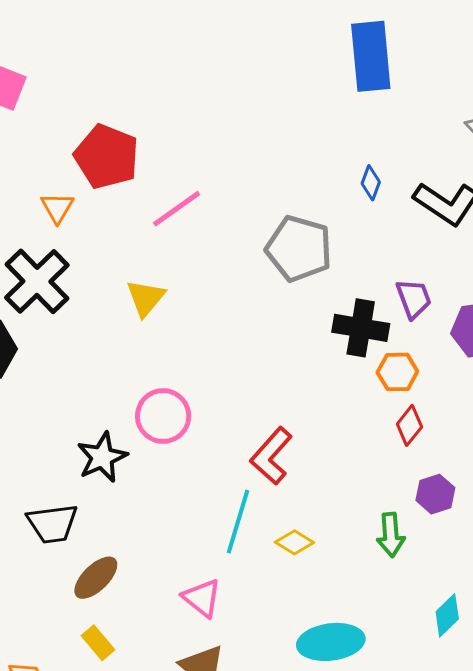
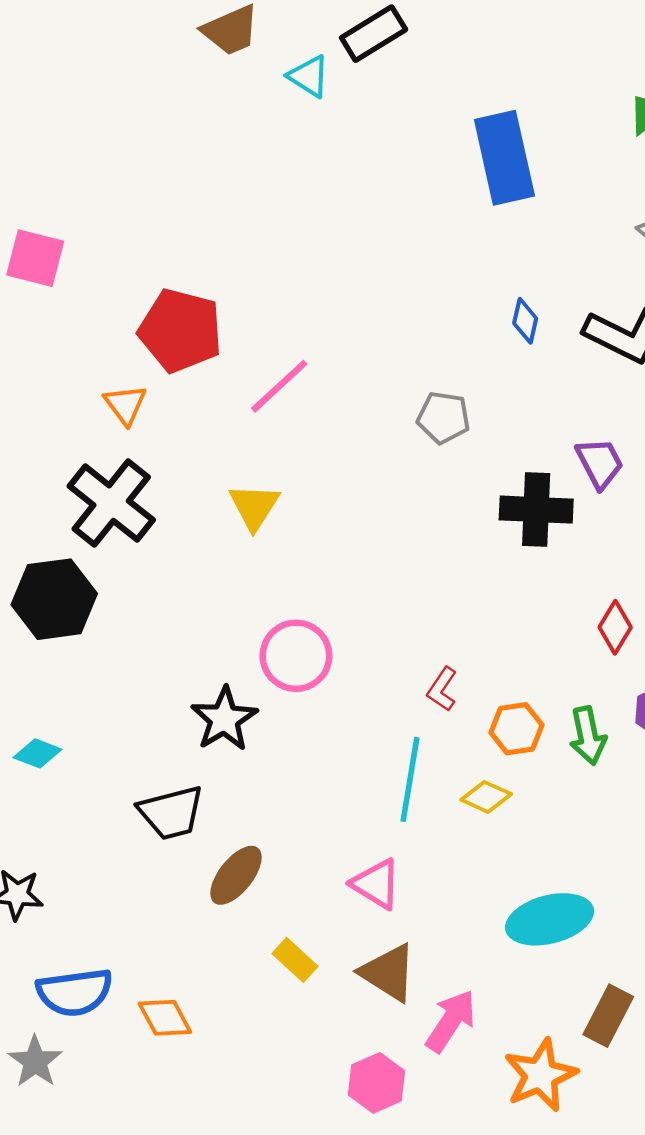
gray pentagon: (299, 249) -> (443, 418), size x0.6
orange hexagon: (397, 372) -> (516, 729), moved
red L-shape: (271, 456) -> (442, 689), size x0.6
green arrow: (391, 535) -> (588, 736), moved
yellow rectangle: (98, 643) -> (295, 960), moved

